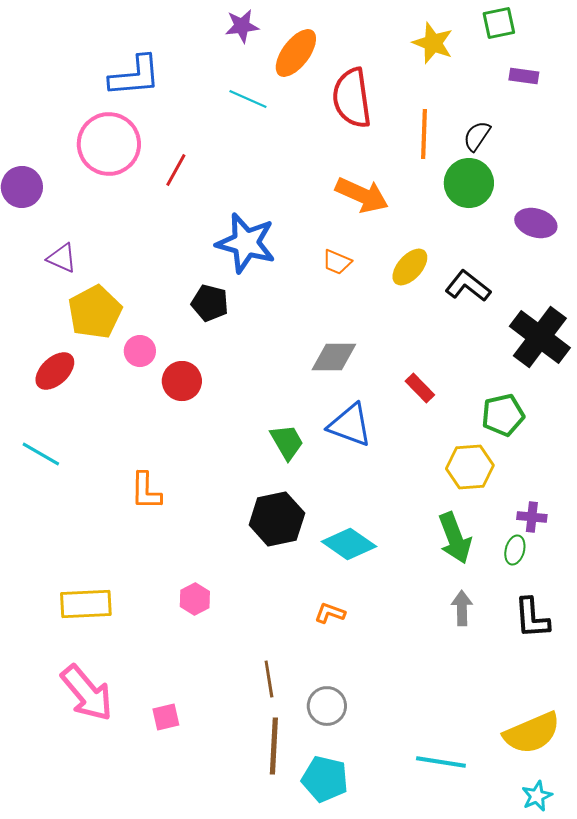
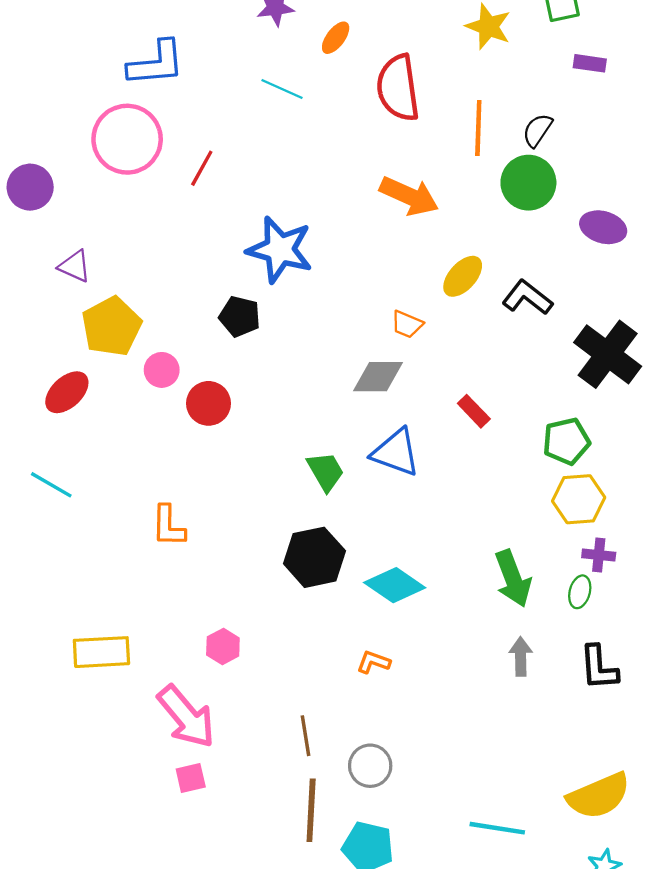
orange ellipse: (296, 53) -> (336, 38), size x0.6
orange trapezoid: (337, 262) -> (407, 324), moved
yellow hexagon: (470, 467) -> (579, 499), moved
pink arrow: (87, 693) -> (186, 717), moved

